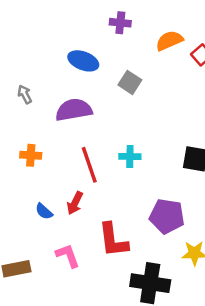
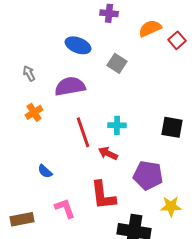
orange cross: (31, 155) -> (34, 112), moved, turned -36
red arrow: (75, 203) -> (108, 153), moved, turned 90

